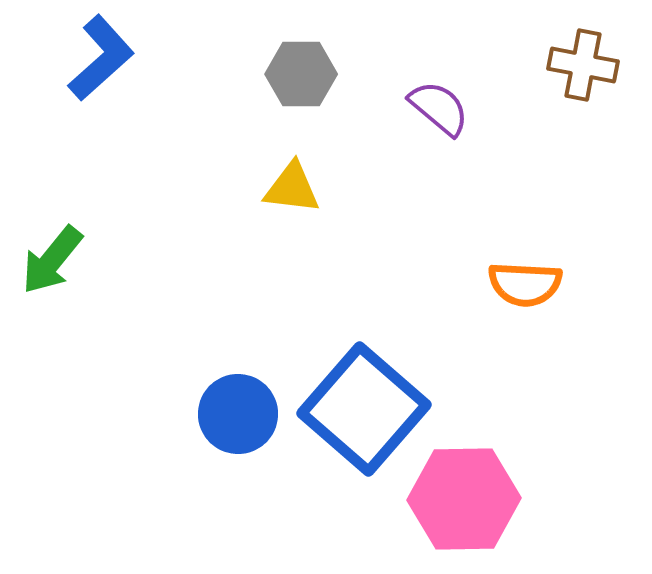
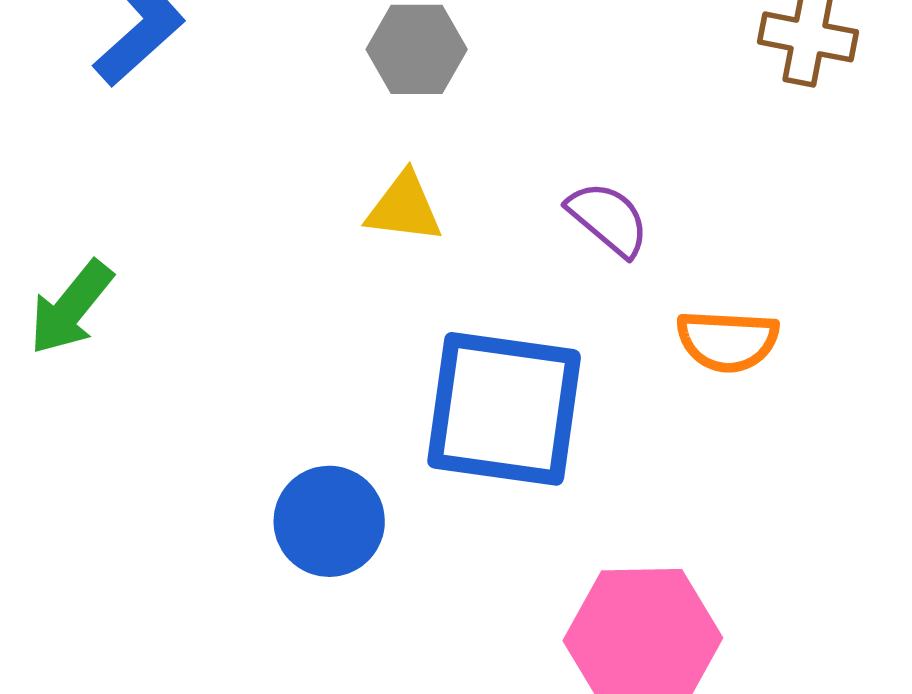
purple semicircle: (439, 108) -> (608, 219), moved
blue square: (364, 409) -> (504, 409), moved, turned -33

